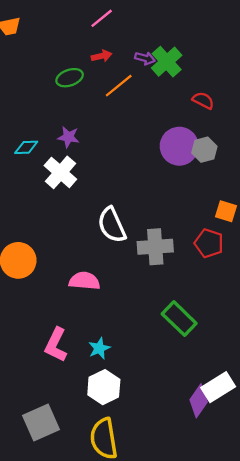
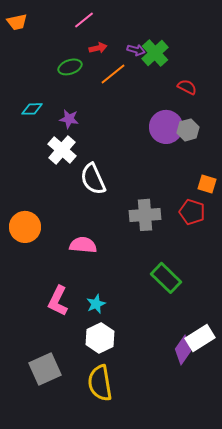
pink line: (102, 18) -> (84, 20), moved
cyan diamond: (26, 147) -> (32, 109), moved
white semicircle: (112, 225) -> (93, 179), moved

